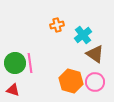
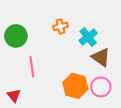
green circle: (15, 63) -> (16, 36), moved
red triangle: (13, 90) -> (14, 95), turned 32

